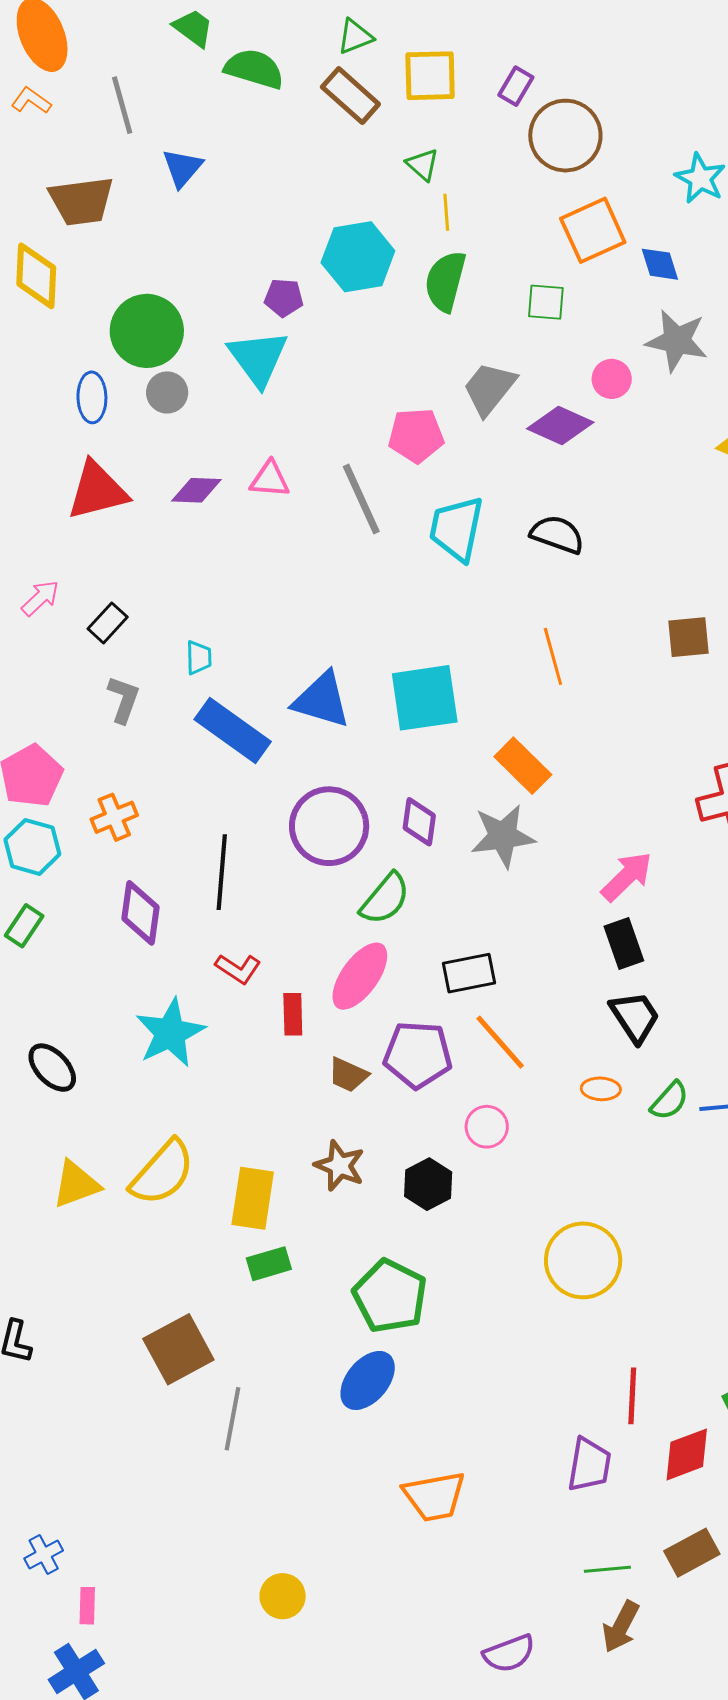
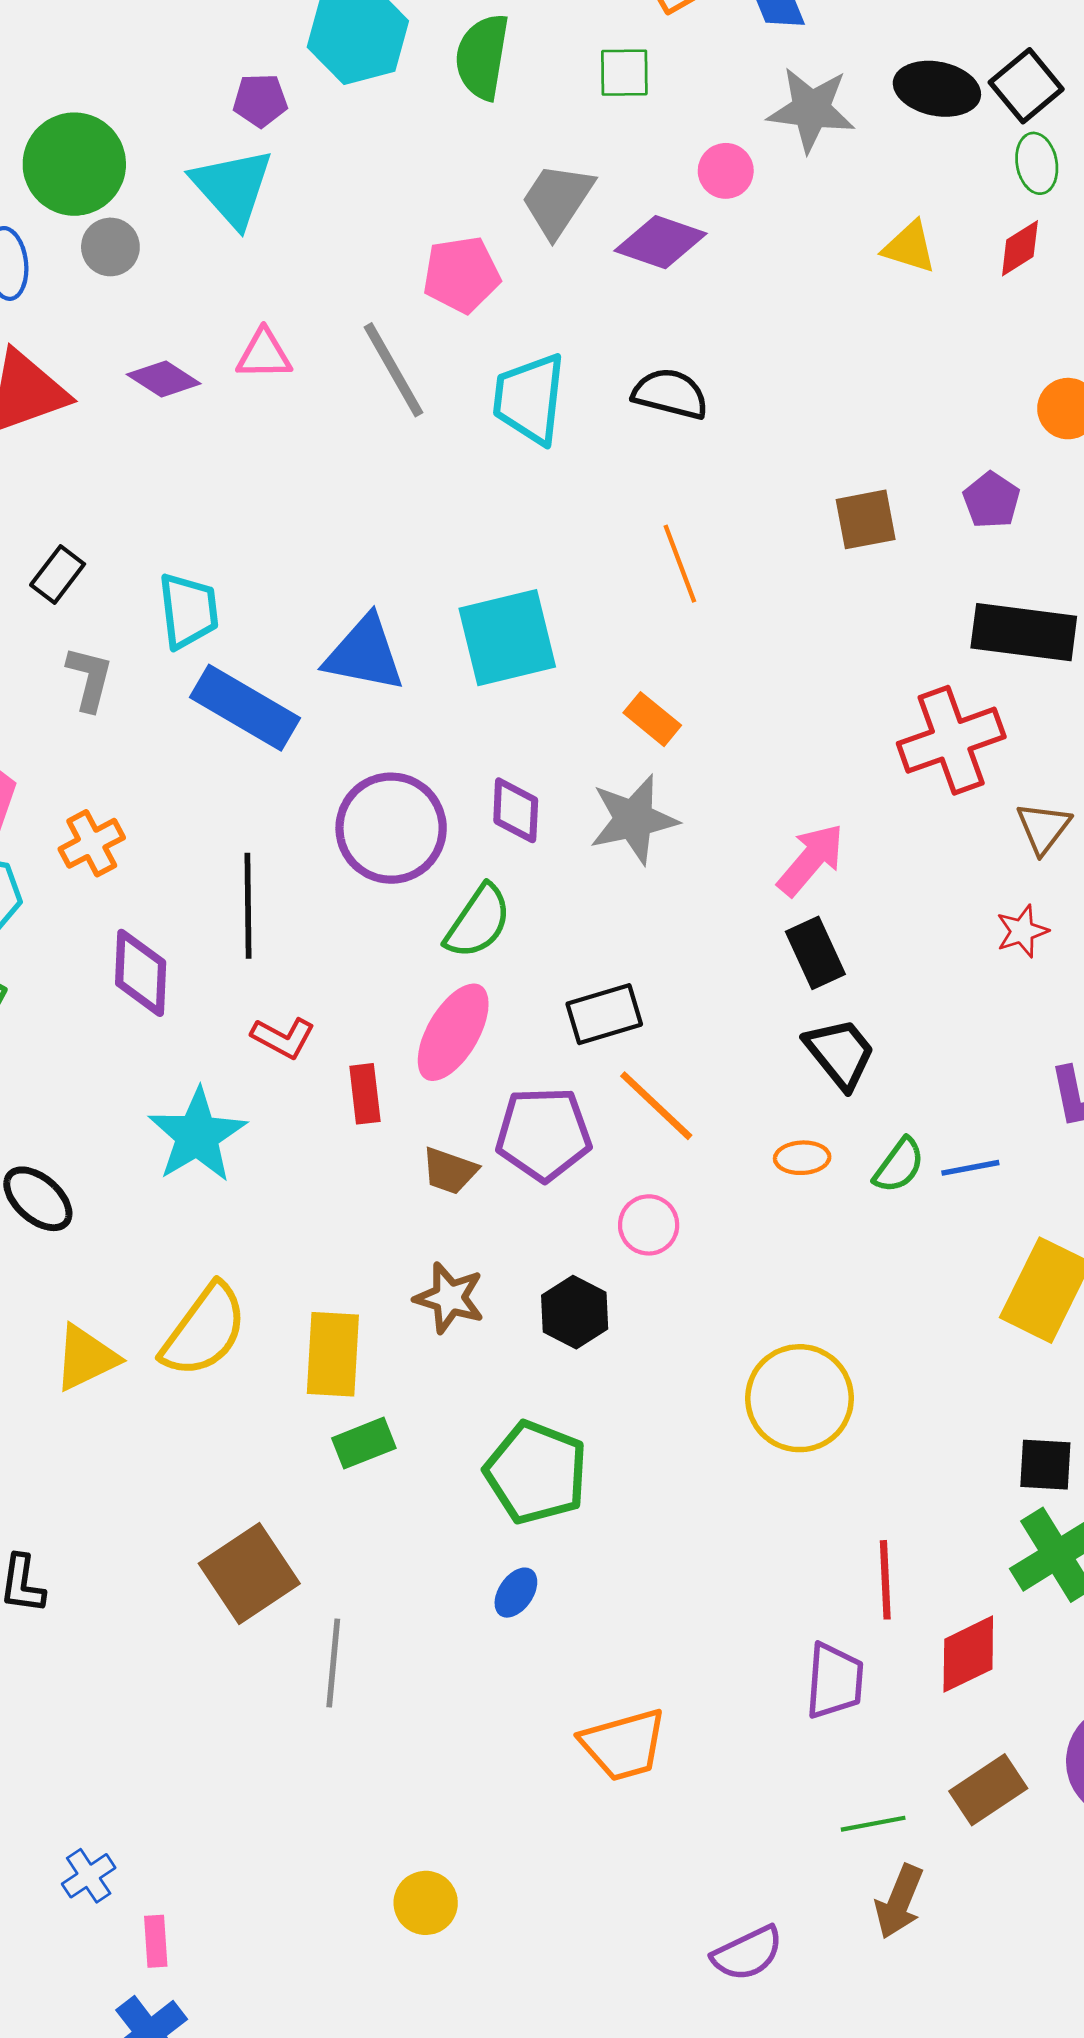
purple diamond: (196, 490) -> (164, 379), turned 36
cyan trapezoid: (199, 657) -> (188, 611), size x1.6
orange rectangle: (523, 766) -> (652, 719), size x0.7
blue ellipse: (368, 1380) -> (516, 1593), size x0.6

